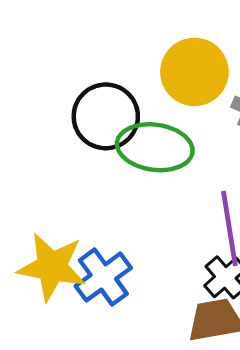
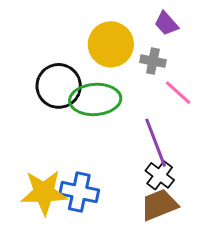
blue cross: (103, 277) -> (79, 192), turned -30

